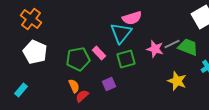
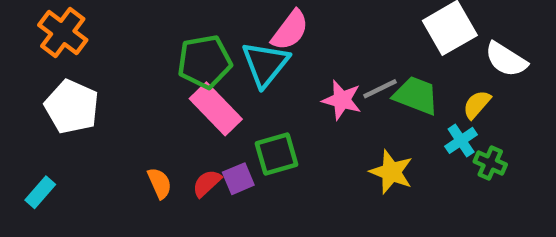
pink semicircle: (132, 18) -> (290, 30), turned -36
pink rectangle: (99, 53) -> (216, 109), size x1.6
green pentagon: (78, 59) -> (205, 62), moved
green square: (126, 59) -> (277, 154), moved
red semicircle: (82, 96) -> (207, 183), moved

